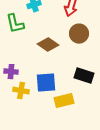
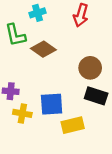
brown circle: (79, 34) -> (90, 68), moved
brown diamond: (48, 45) -> (43, 49), moved

